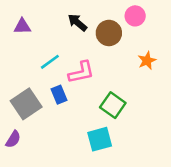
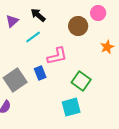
black arrow: (77, 22) -> (38, 15), moved
purple triangle: (22, 26) -> (12, 21), turned -40
cyan line: (50, 62) -> (33, 37), moved

